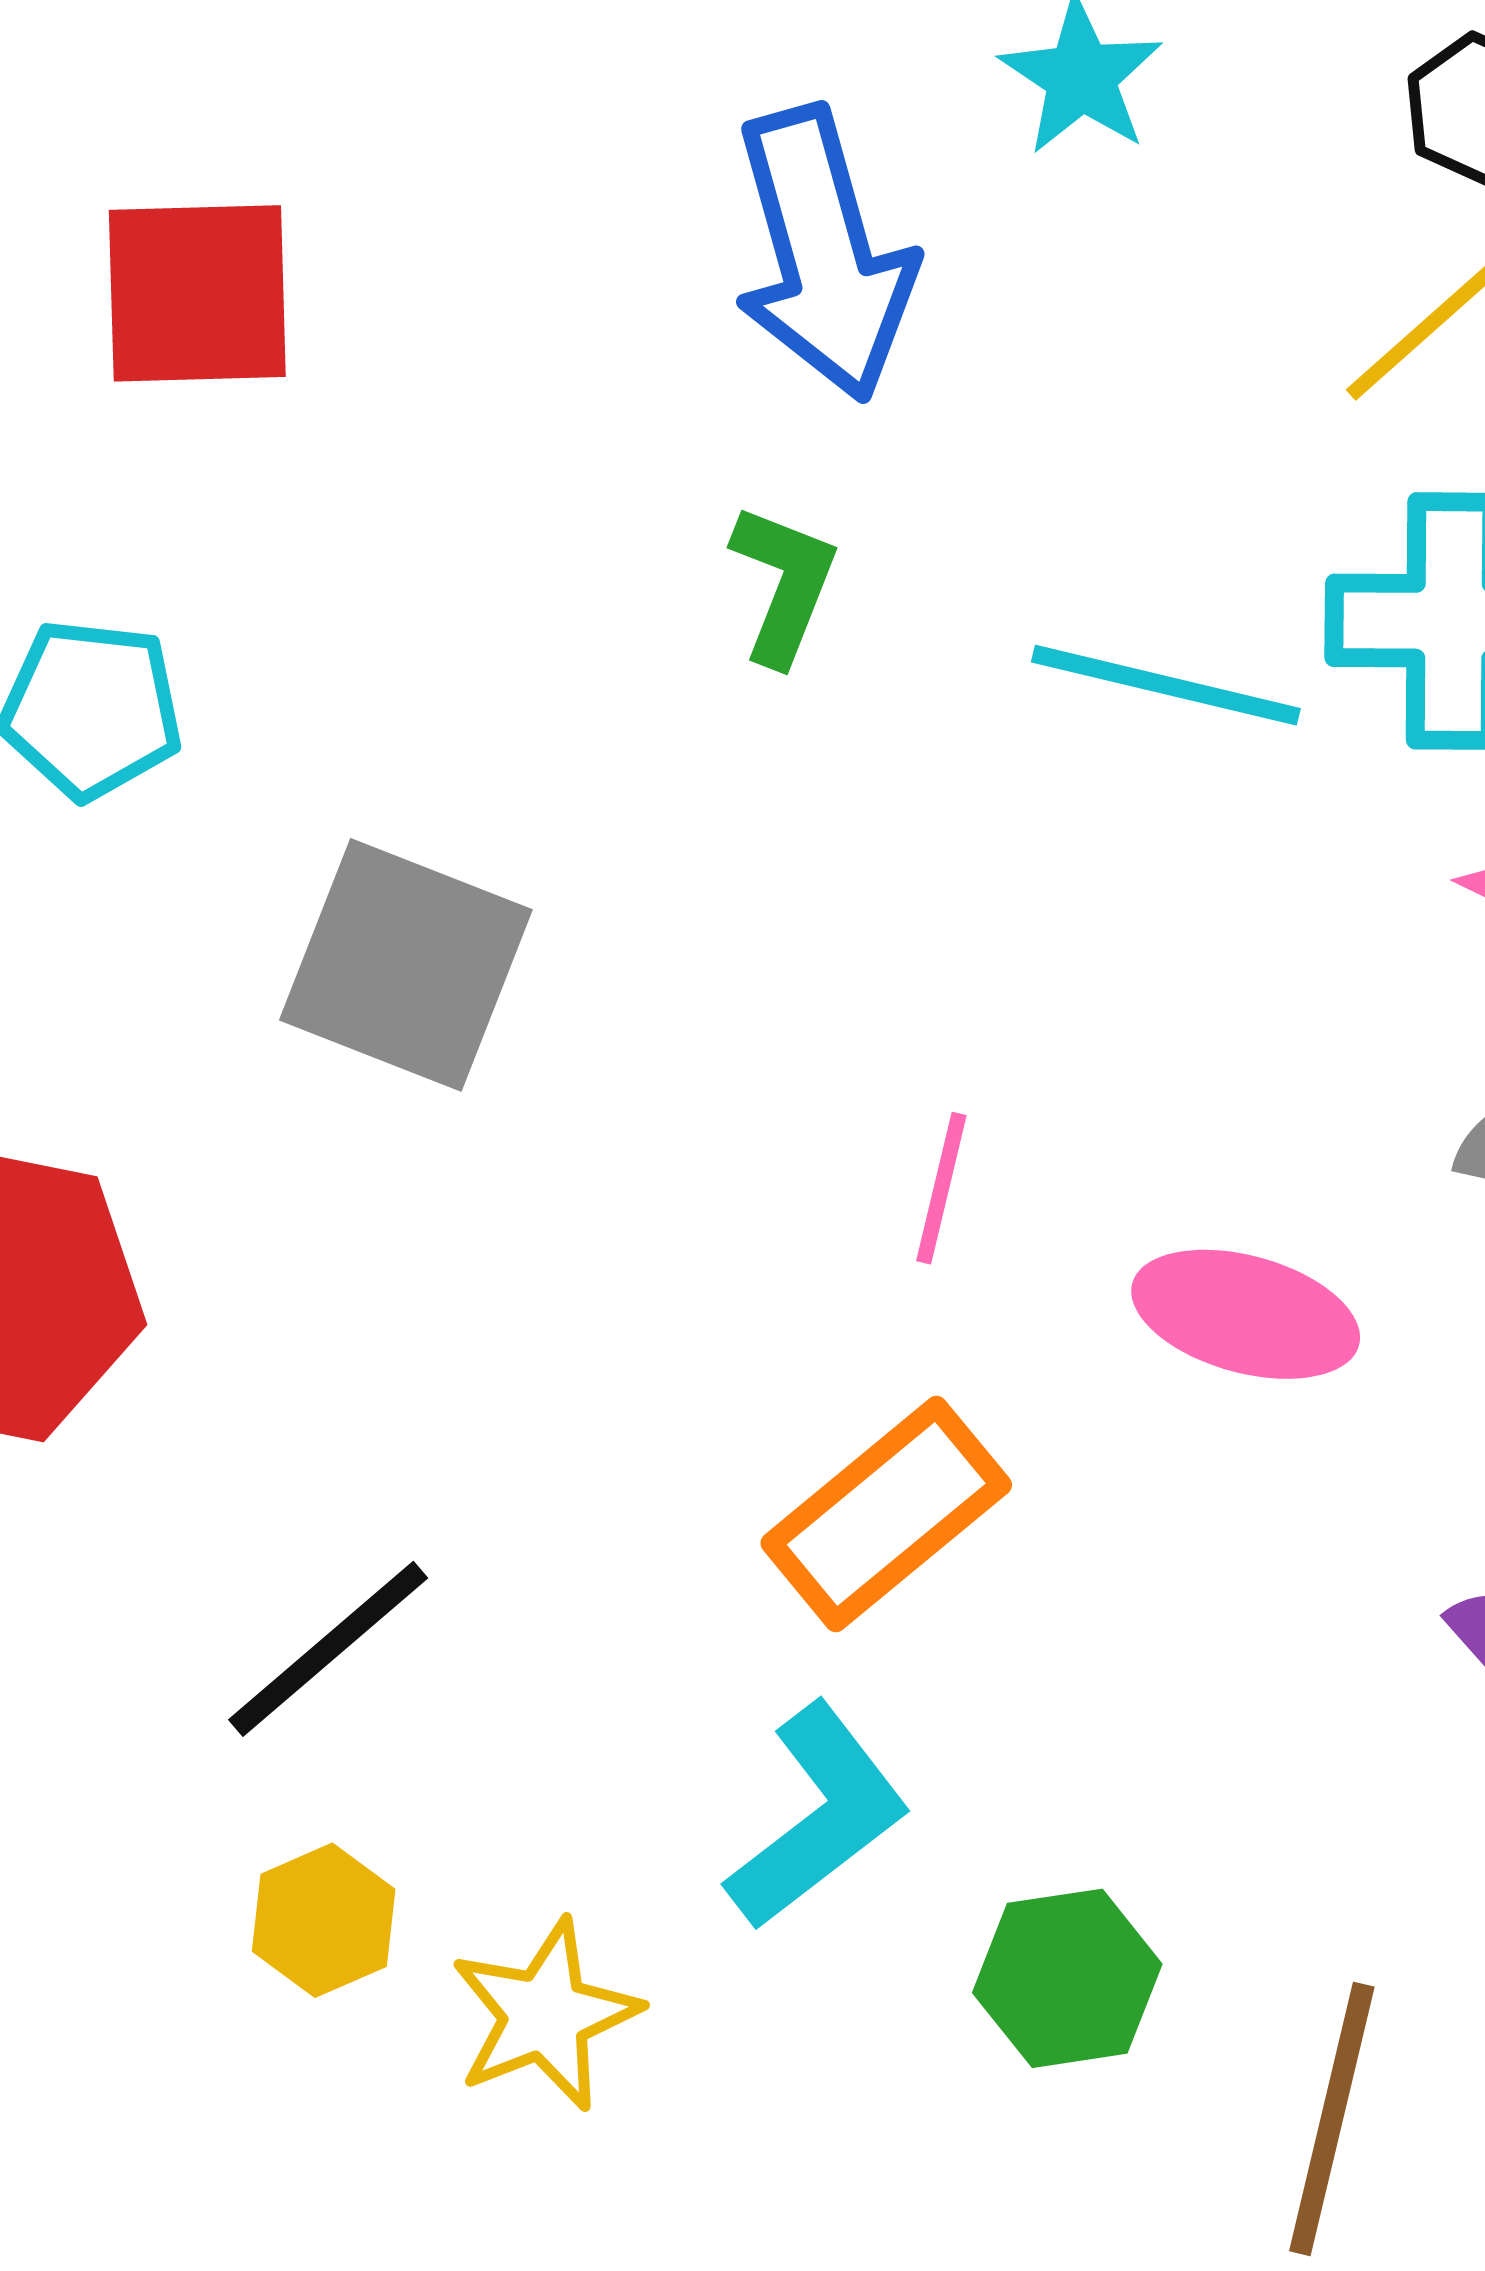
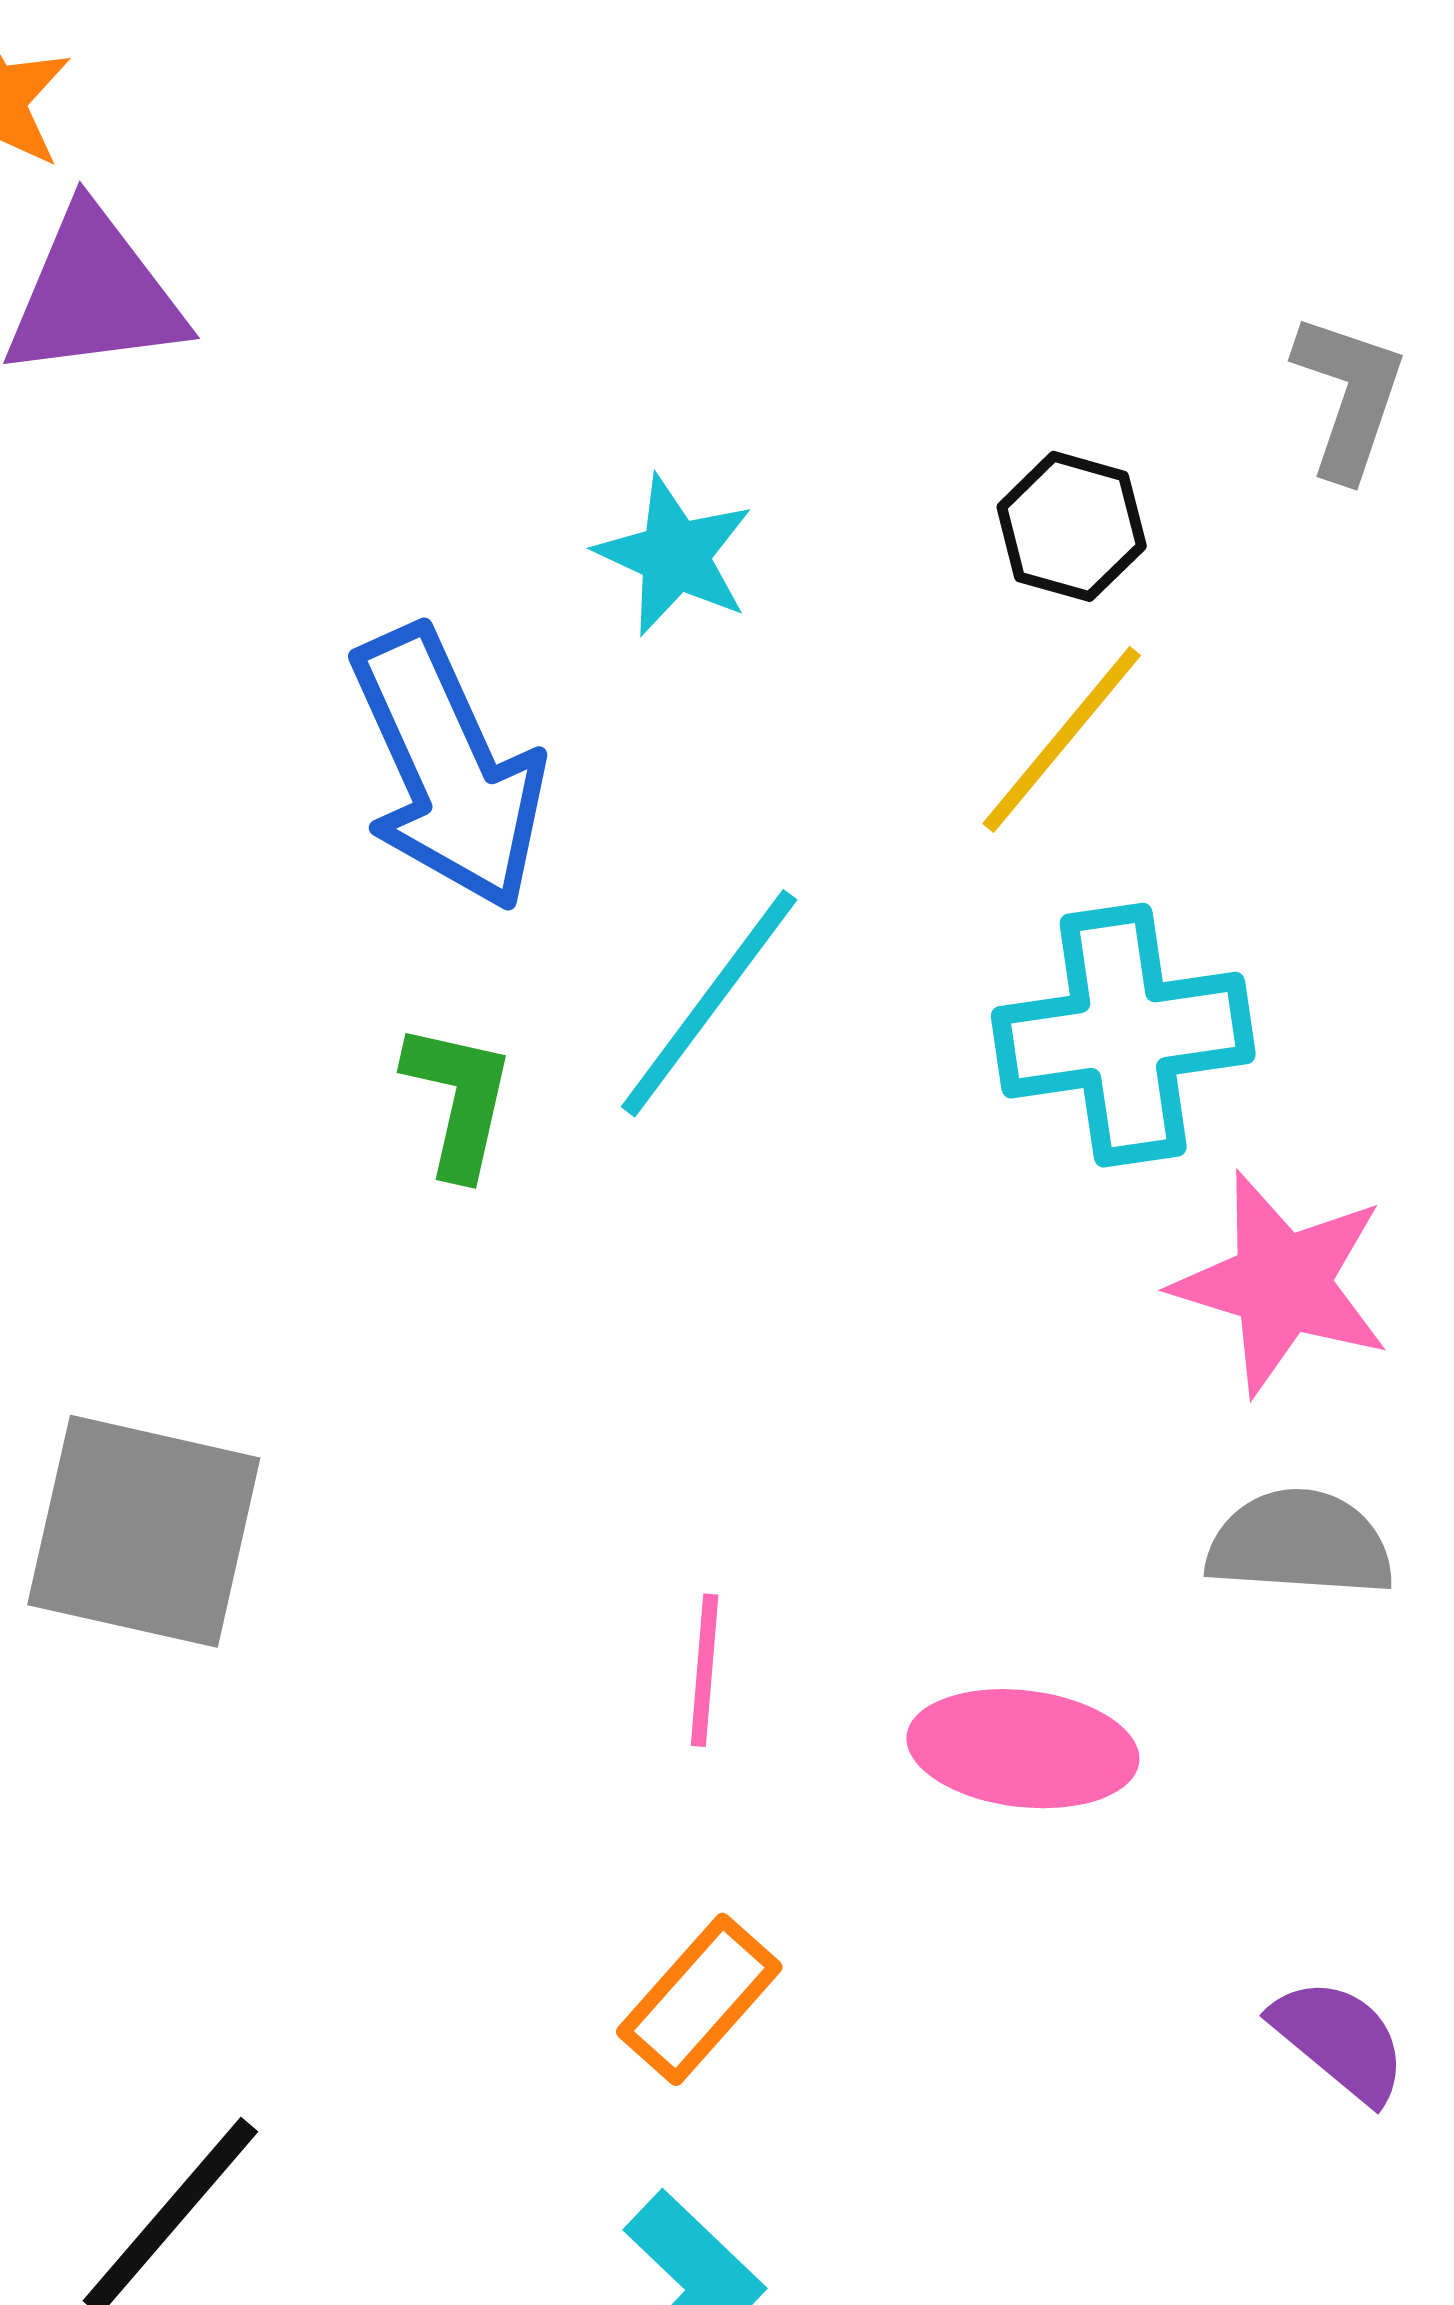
cyan line: (1166, 685) -> (709, 1003), moved, turned -58
orange rectangle: (886, 1514) -> (699, 1999), size x0.7

